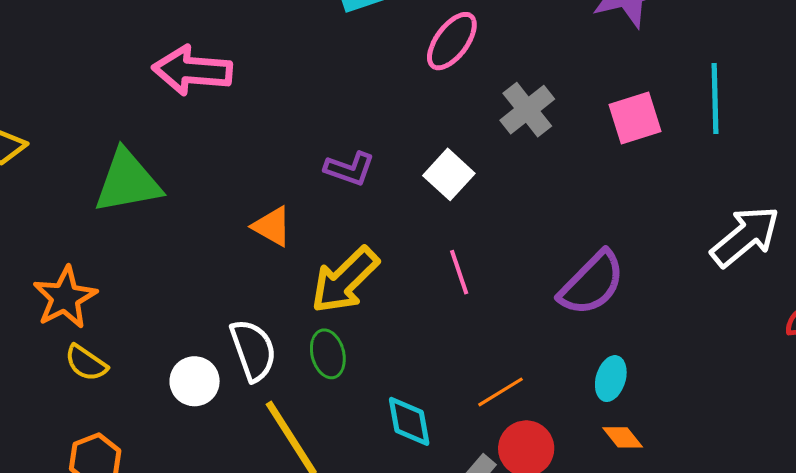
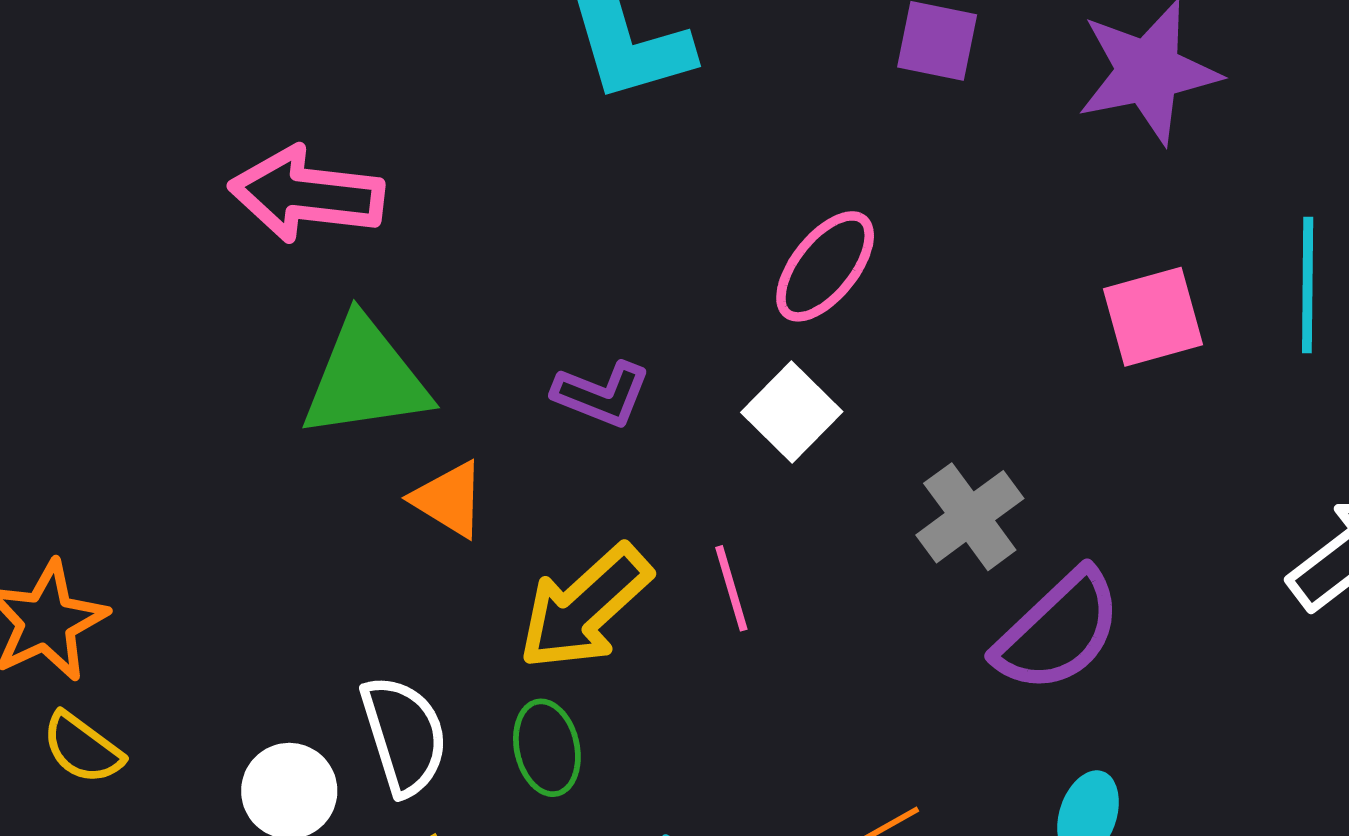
pink ellipse: (452, 41) -> (825, 266), moved
gray cross: (527, 110) -> (970, 517), moved
green triangle: (128, 182) -> (365, 378), moved
pink line: (459, 272) -> (731, 588), moved

